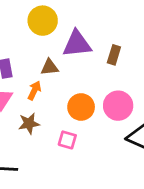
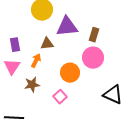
pink circle: (118, 106) -> (93, 58), moved
pink square: (67, 140) -> (60, 97), turned 32

